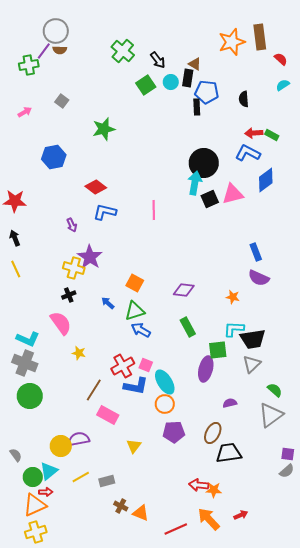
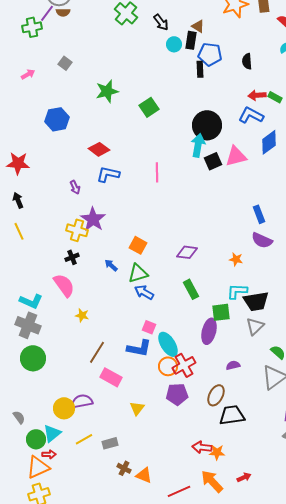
green square: (146, 85) -> (149, 107), moved
red cross: (123, 366) -> (184, 365), moved

